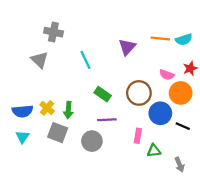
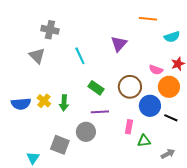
orange line: (160, 38) -> (148, 19), moved
gray square: (58, 133) -> (60, 145), moved
cyan triangle: (22, 137) -> (33, 158), moved
gray arrow: (180, 165) -> (168, 154), turned -96

